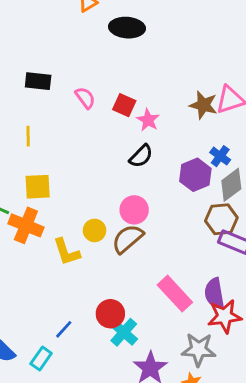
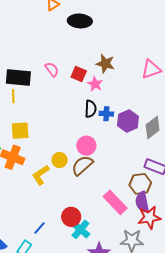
black rectangle: (38, 81) -> (18, 77), moved, size x1.4
brown star: (203, 105) -> (105, 64), moved
black semicircle: (141, 156) -> (91, 109), turned -42
blue cross: (220, 156) -> (106, 114), moved, turned -32
brown hexagon: (221, 219) -> (140, 184), moved
yellow L-shape: (67, 252) -> (41, 175), turned 75

